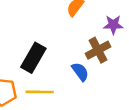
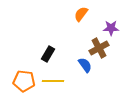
black rectangle: (33, 58) -> (48, 54), size x0.7

